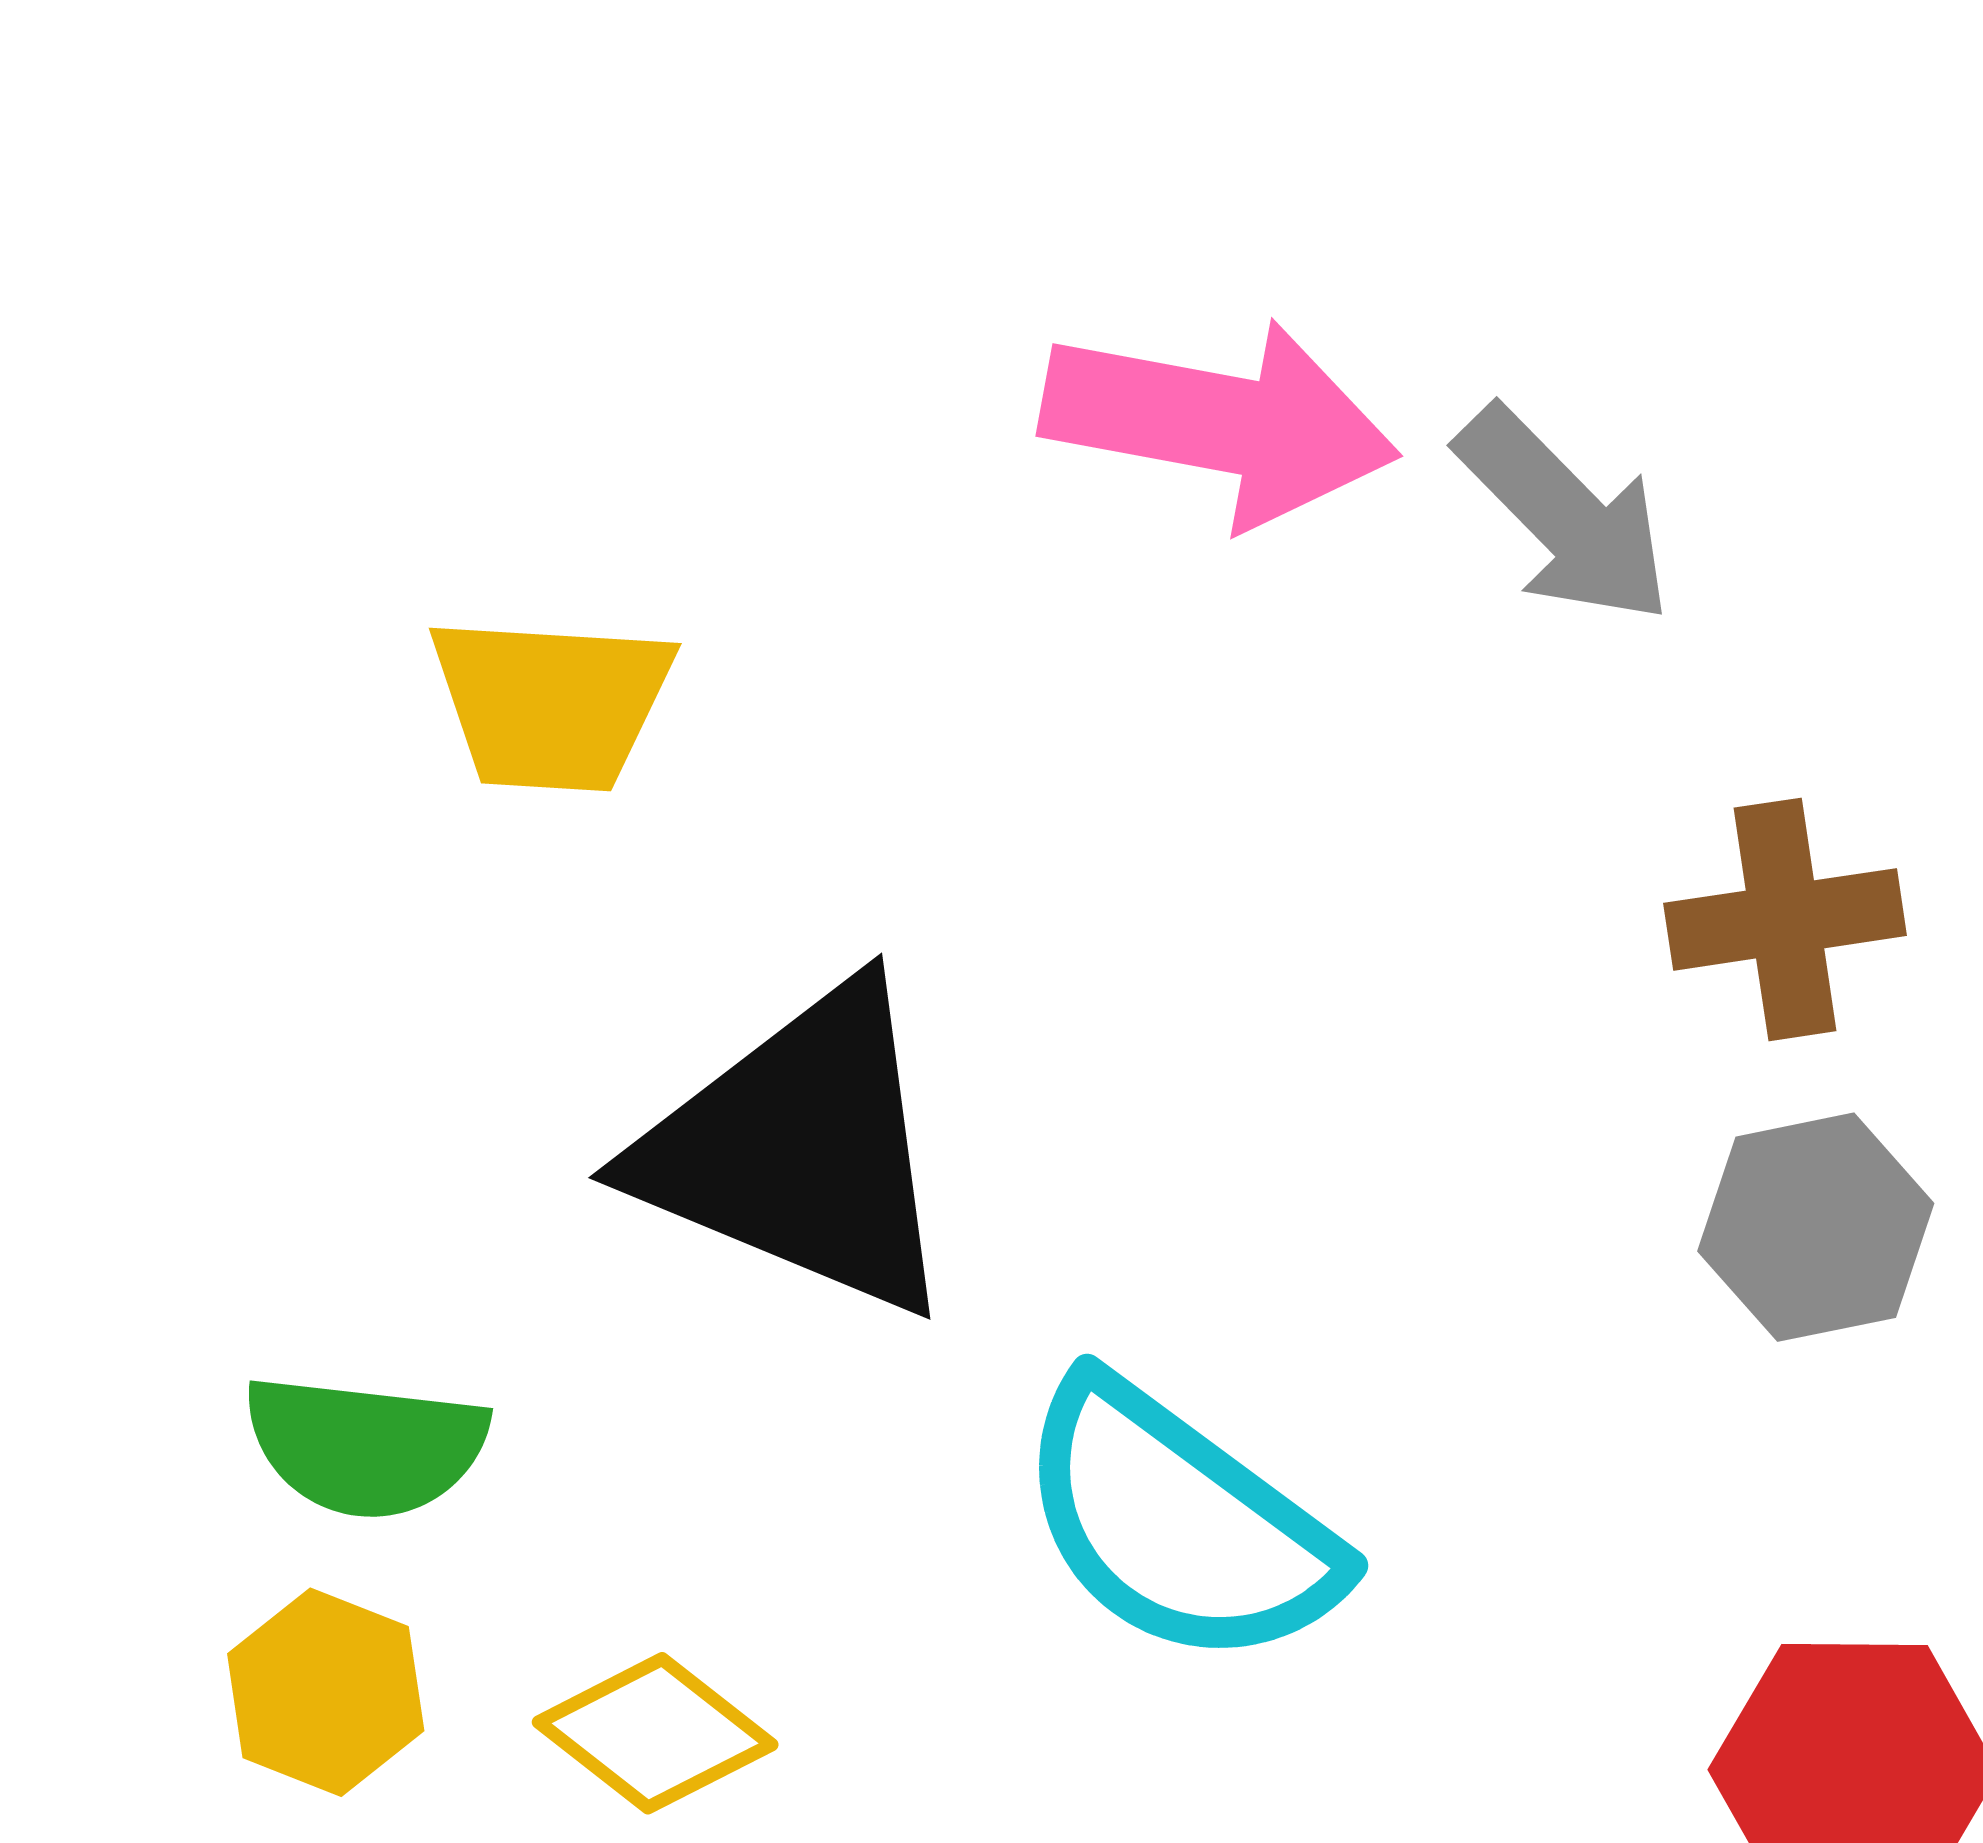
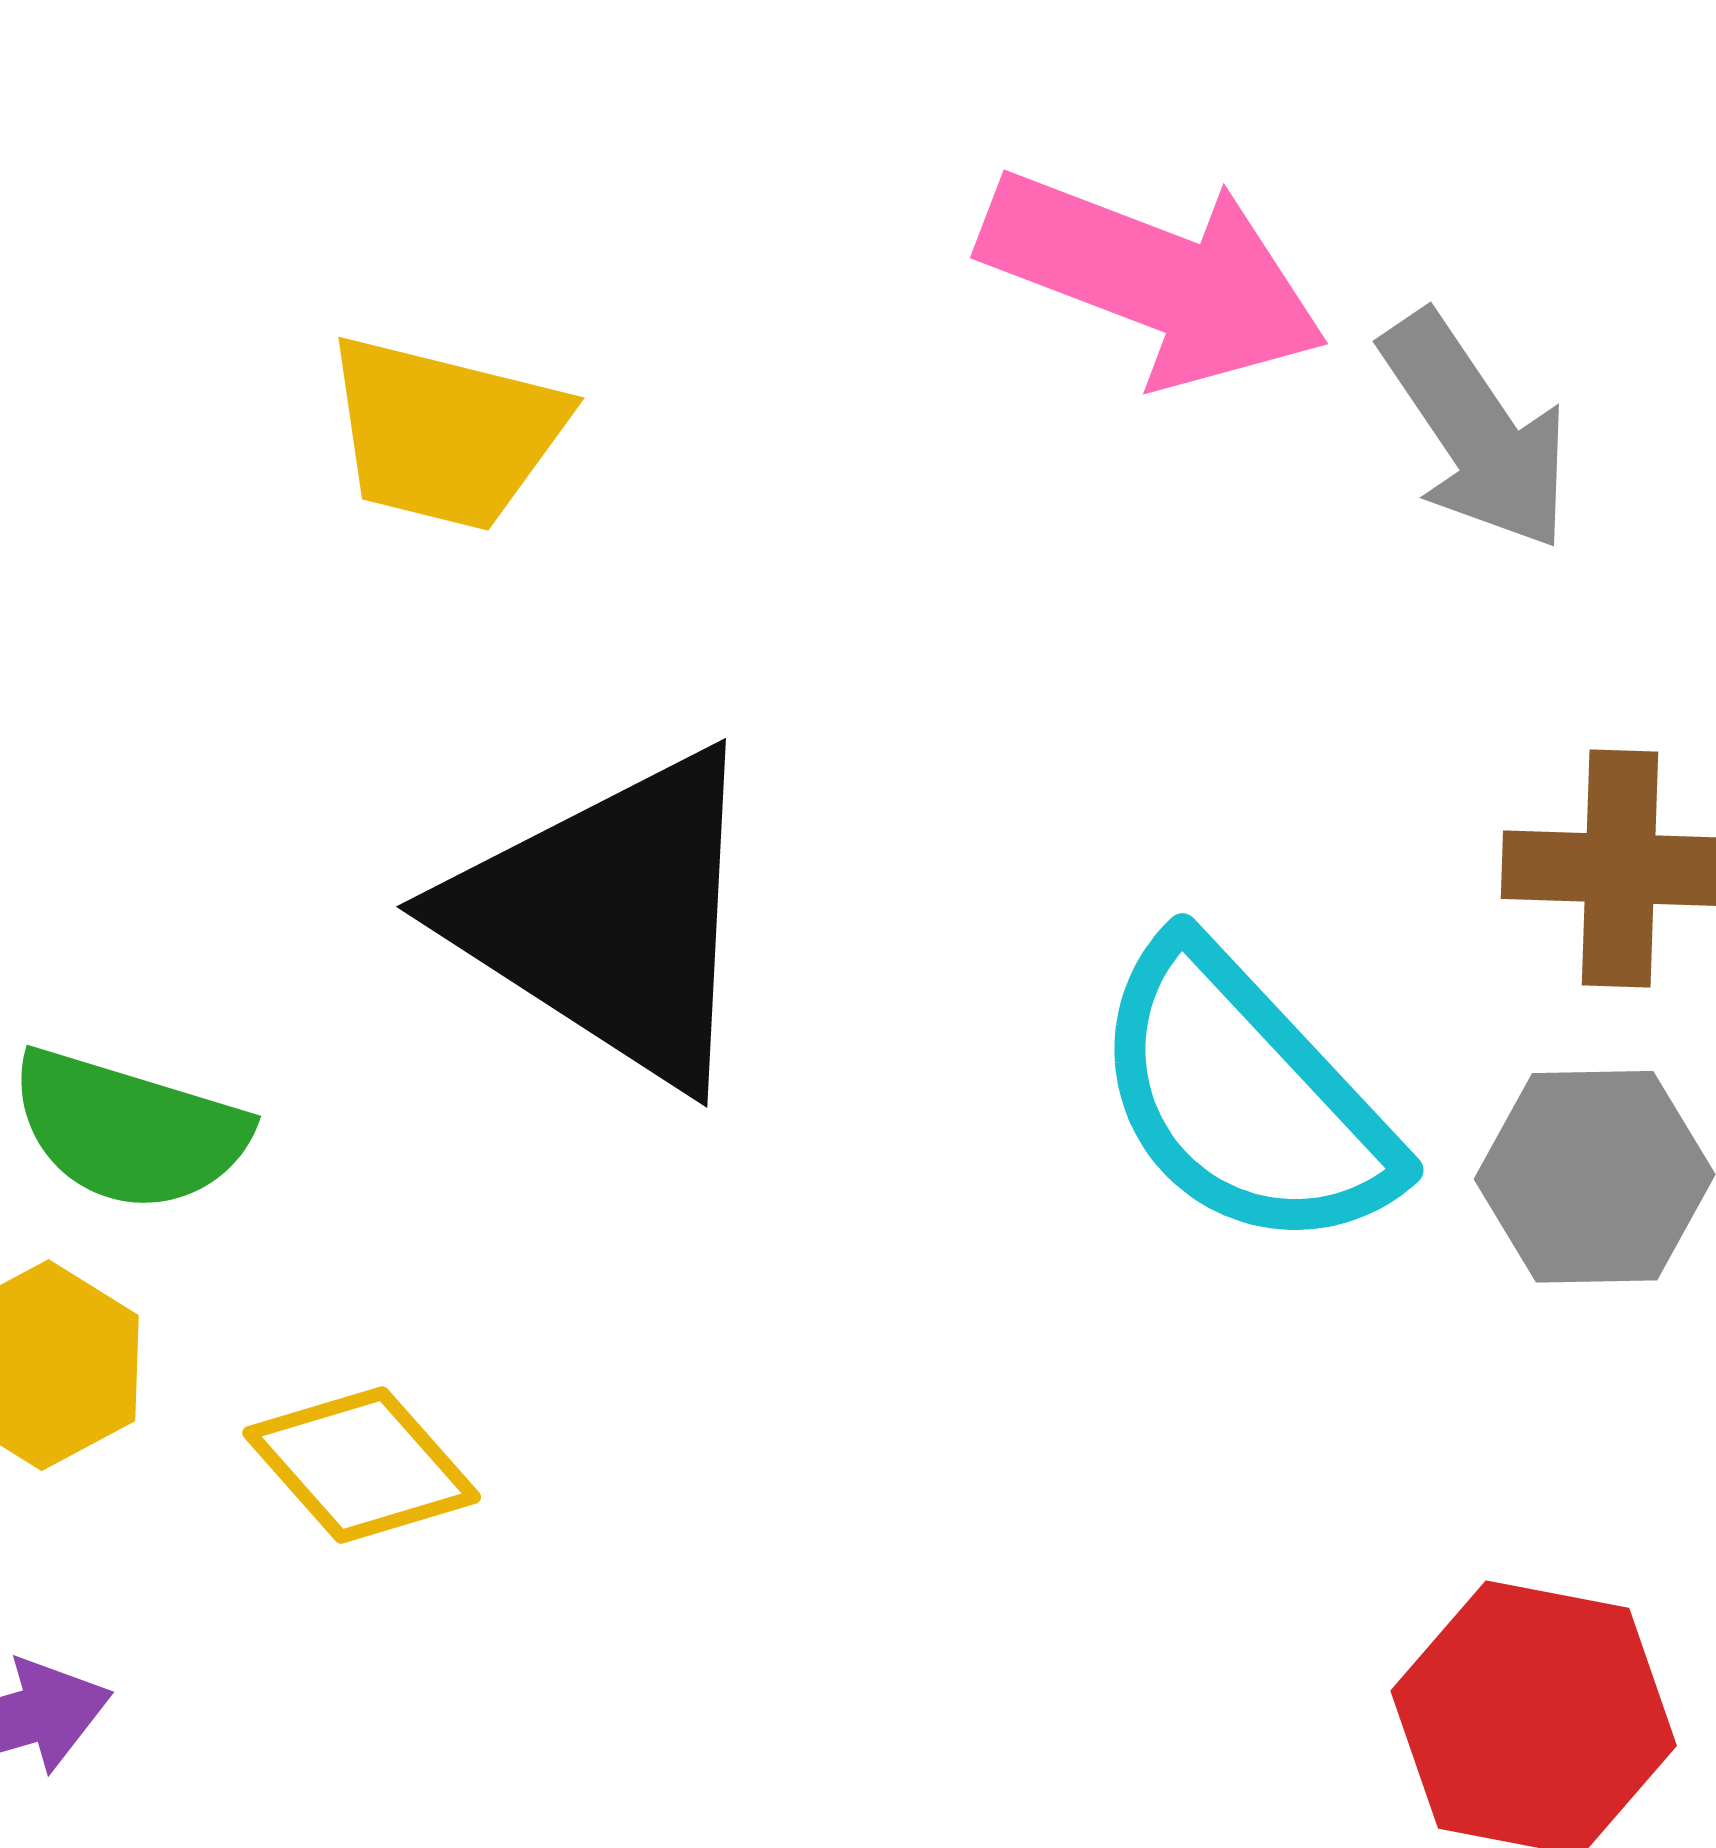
cyan semicircle: (1178, 1524) -> (1244, 1097), moved

